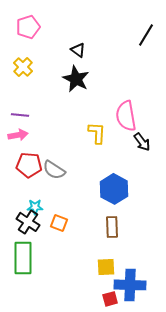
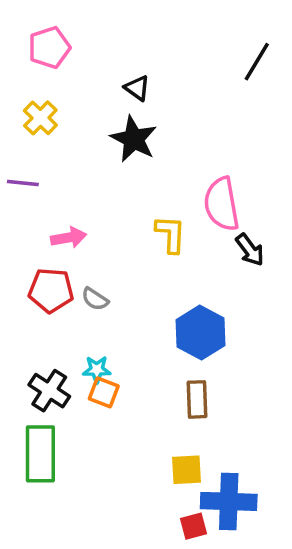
purple line: (20, 115) -> (23, 183), moved
pink arrow: (18, 135) -> (69, 238), moved
gray semicircle: (54, 170) -> (95, 299), size x0.7
cyan star: (35, 207) -> (97, 369), moved

